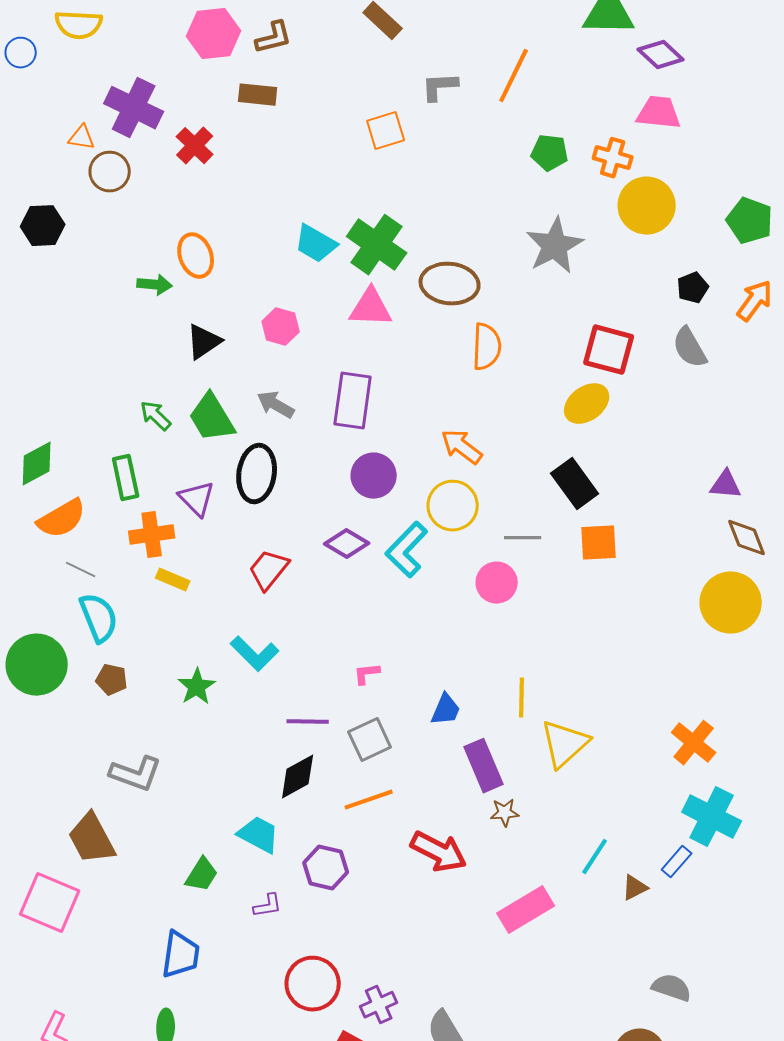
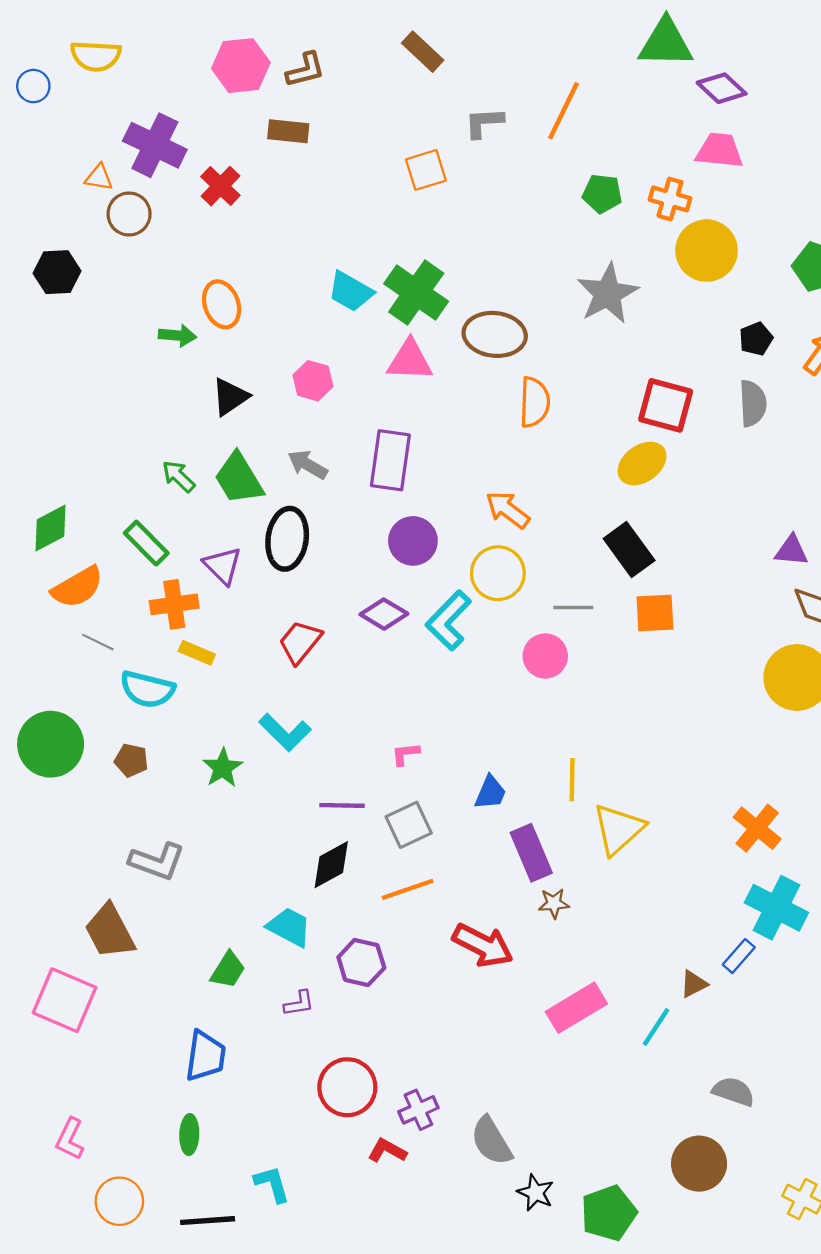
gray semicircle: (690, 348) -> (753, 403), turned -153
green rectangle: (126, 478) -> (146, 543), turned -33
cyan semicircle: (99, 618) -> (147, 689), moved, turned 126
cyan line: (595, 857) -> (656, 1027), moved

